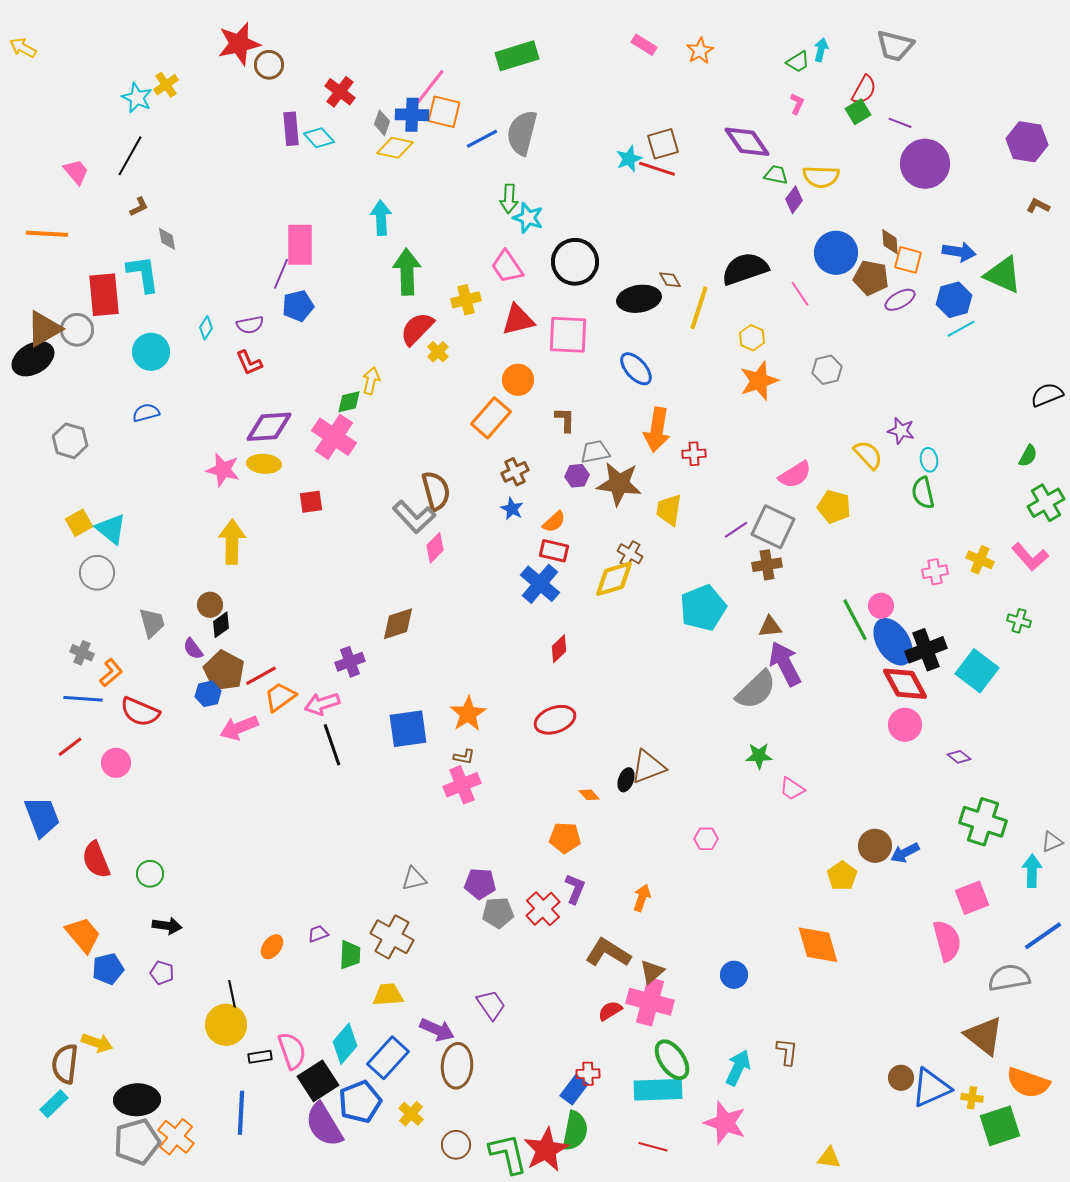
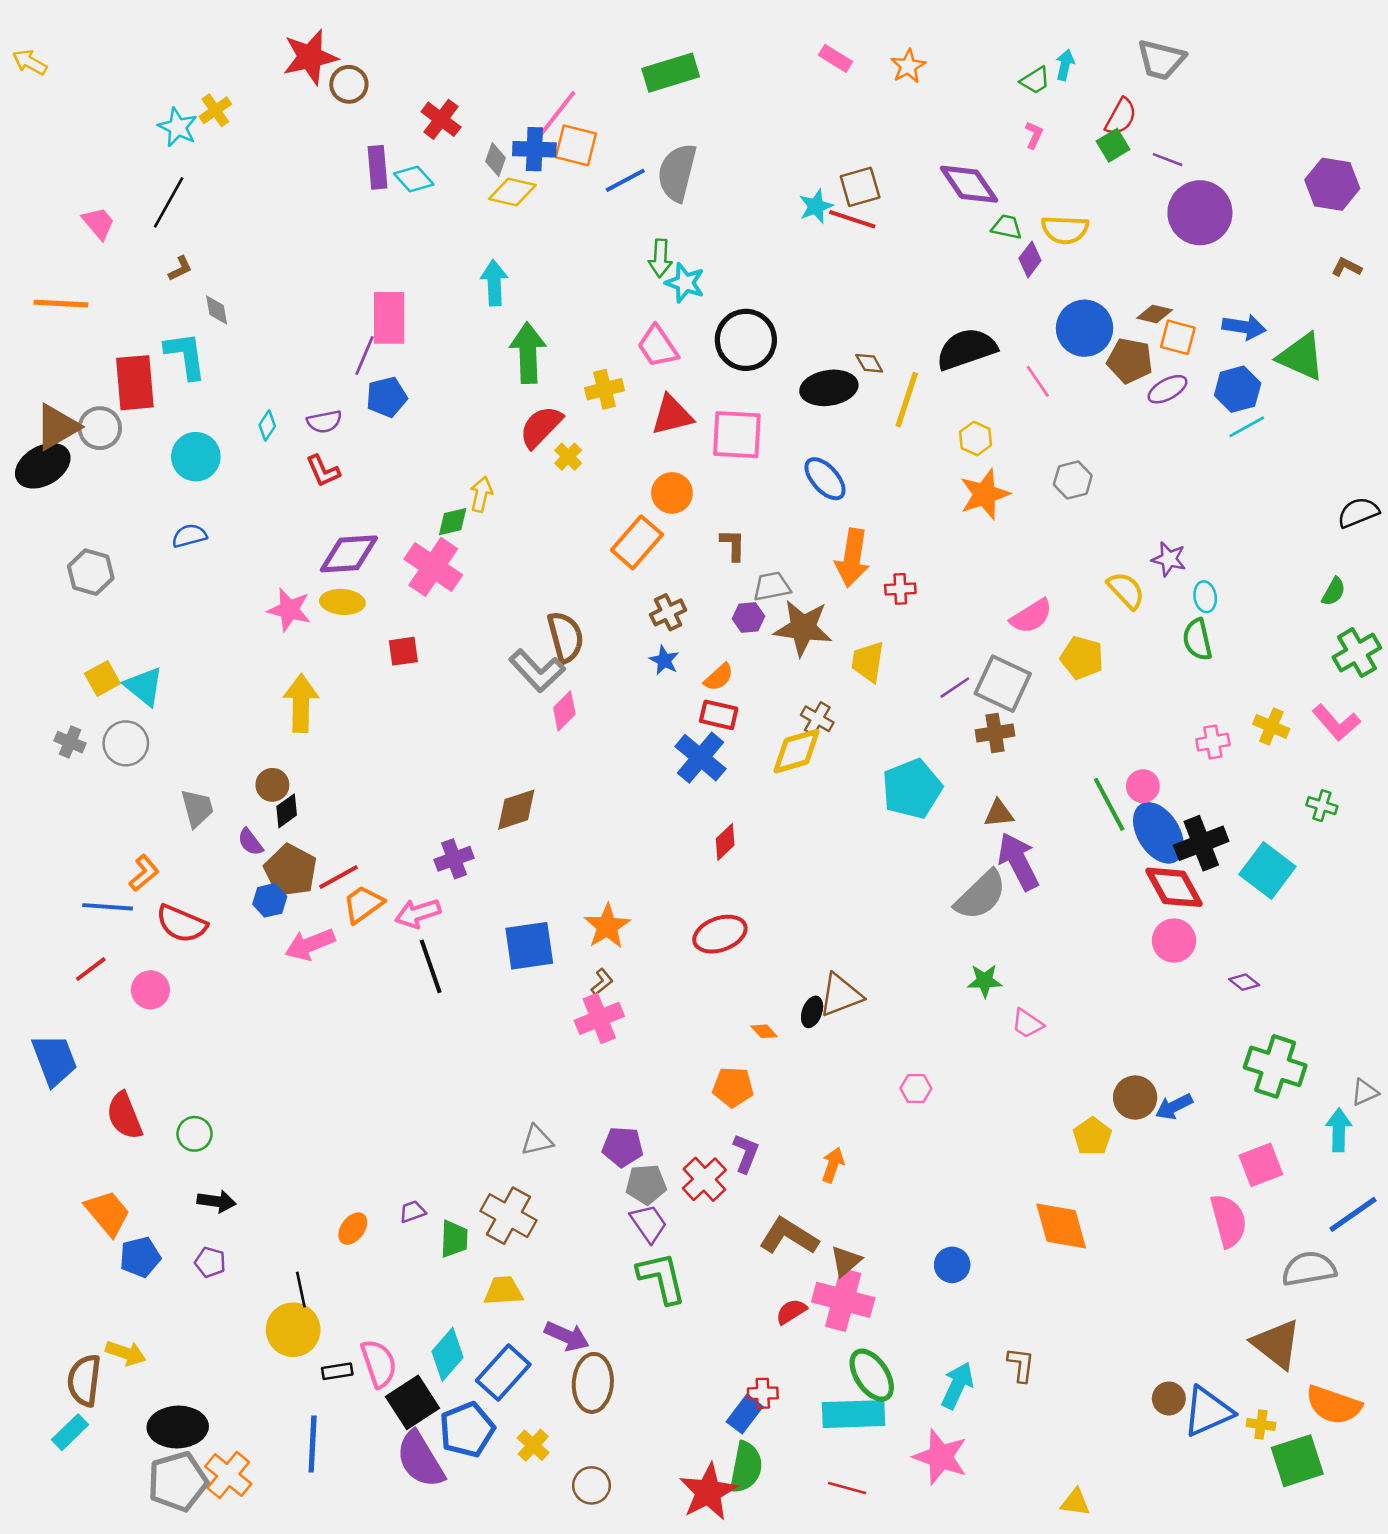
brown diamond: (890, 242) -> (1155, 314), turned -72
gray cross: (82, 653) -> (70, 742), moved
brown L-shape: (464, 757) -> (602, 982), turned -50
purple trapezoid: (491, 1005) -> (649, 1223), moved
green L-shape: (508, 1154) -> (662, 1278), moved

